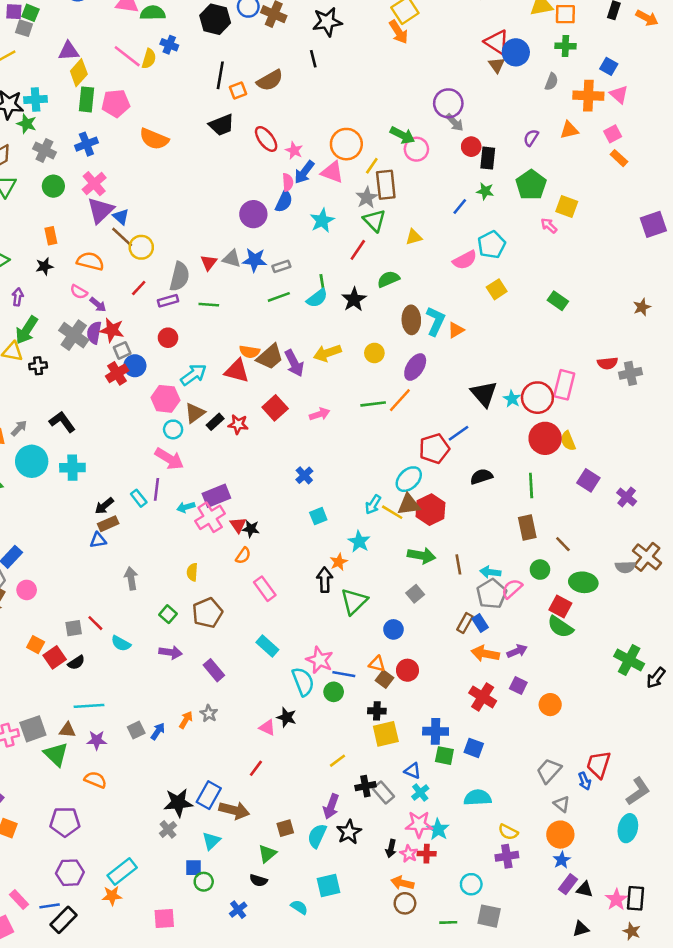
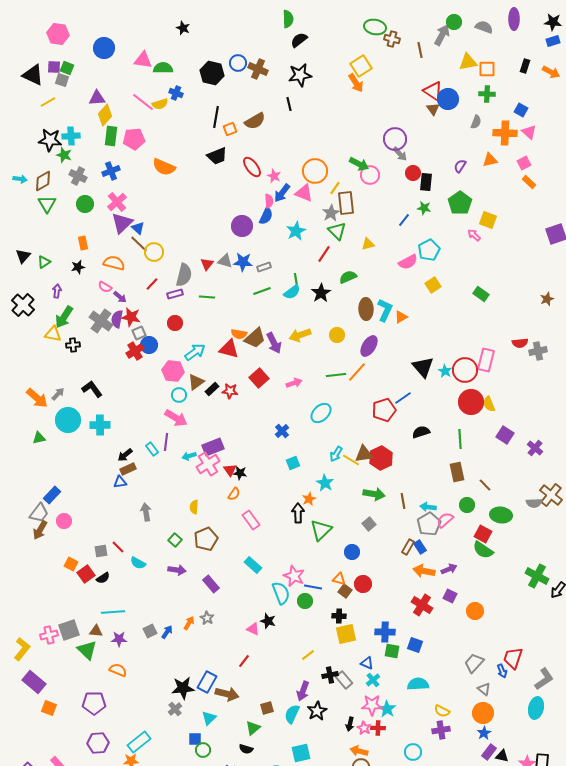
yellow semicircle: (149, 59) -> (160, 104), turned 56
cyan ellipse: (409, 479) -> (321, 413), moved

